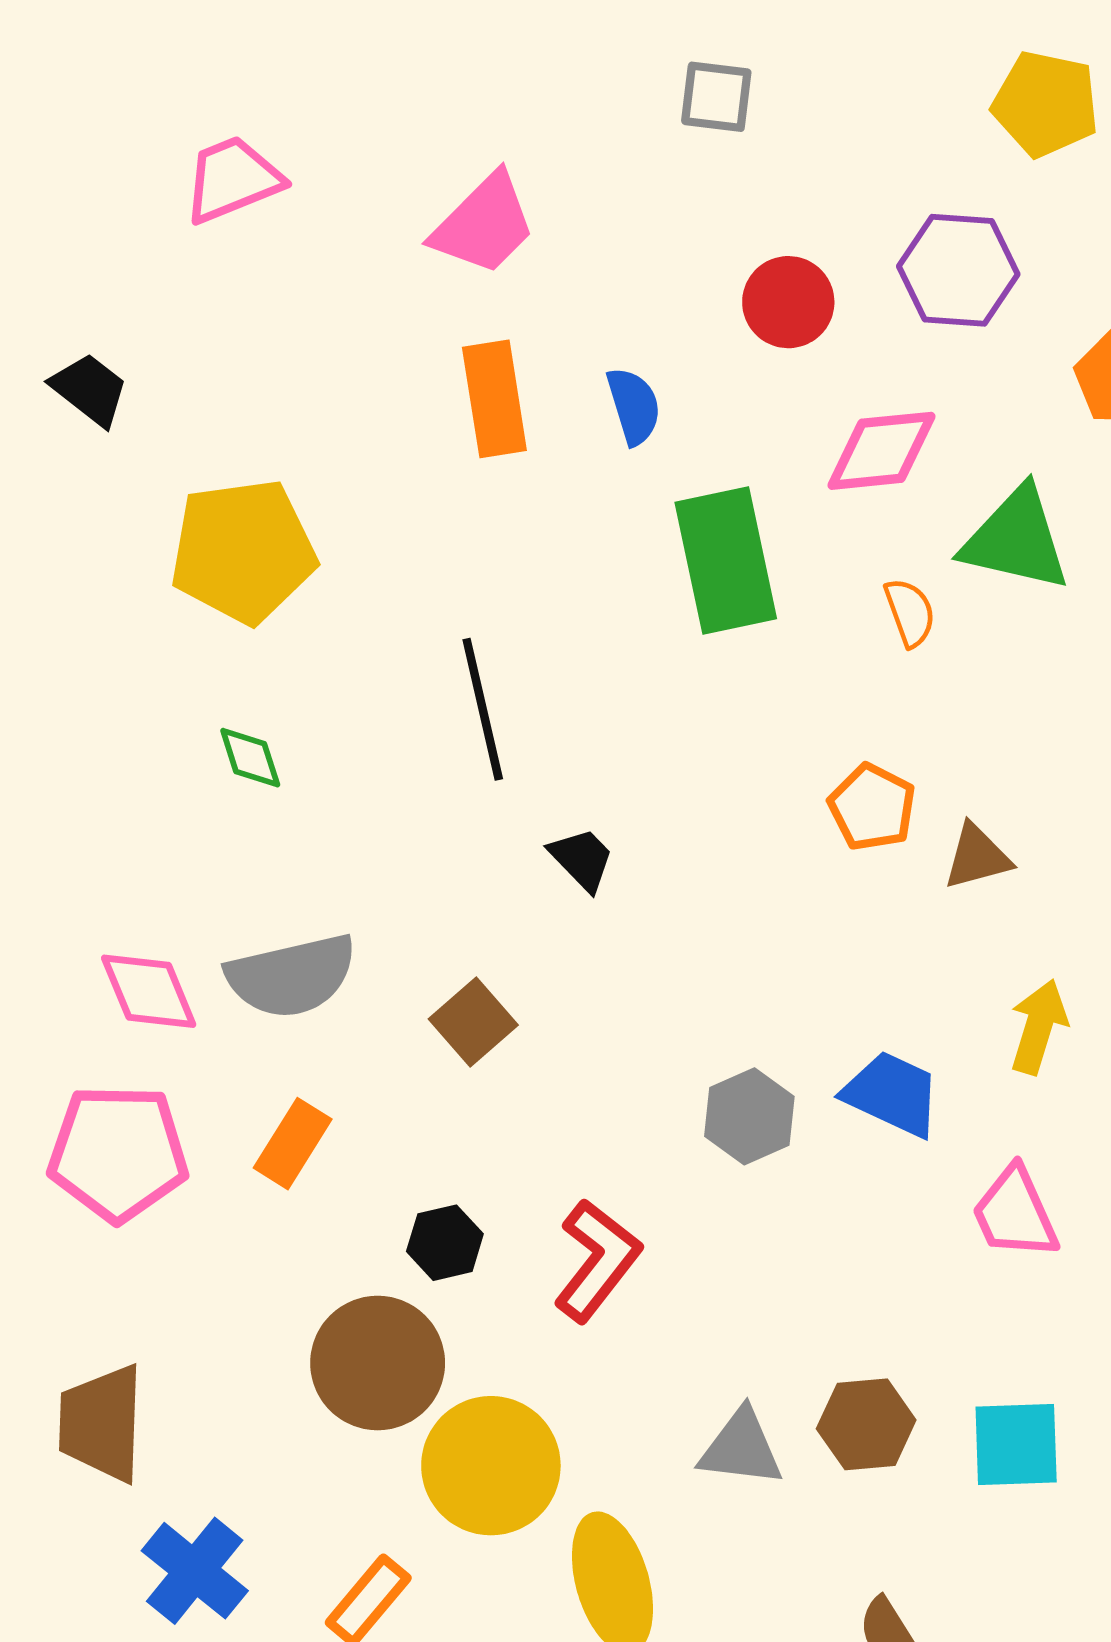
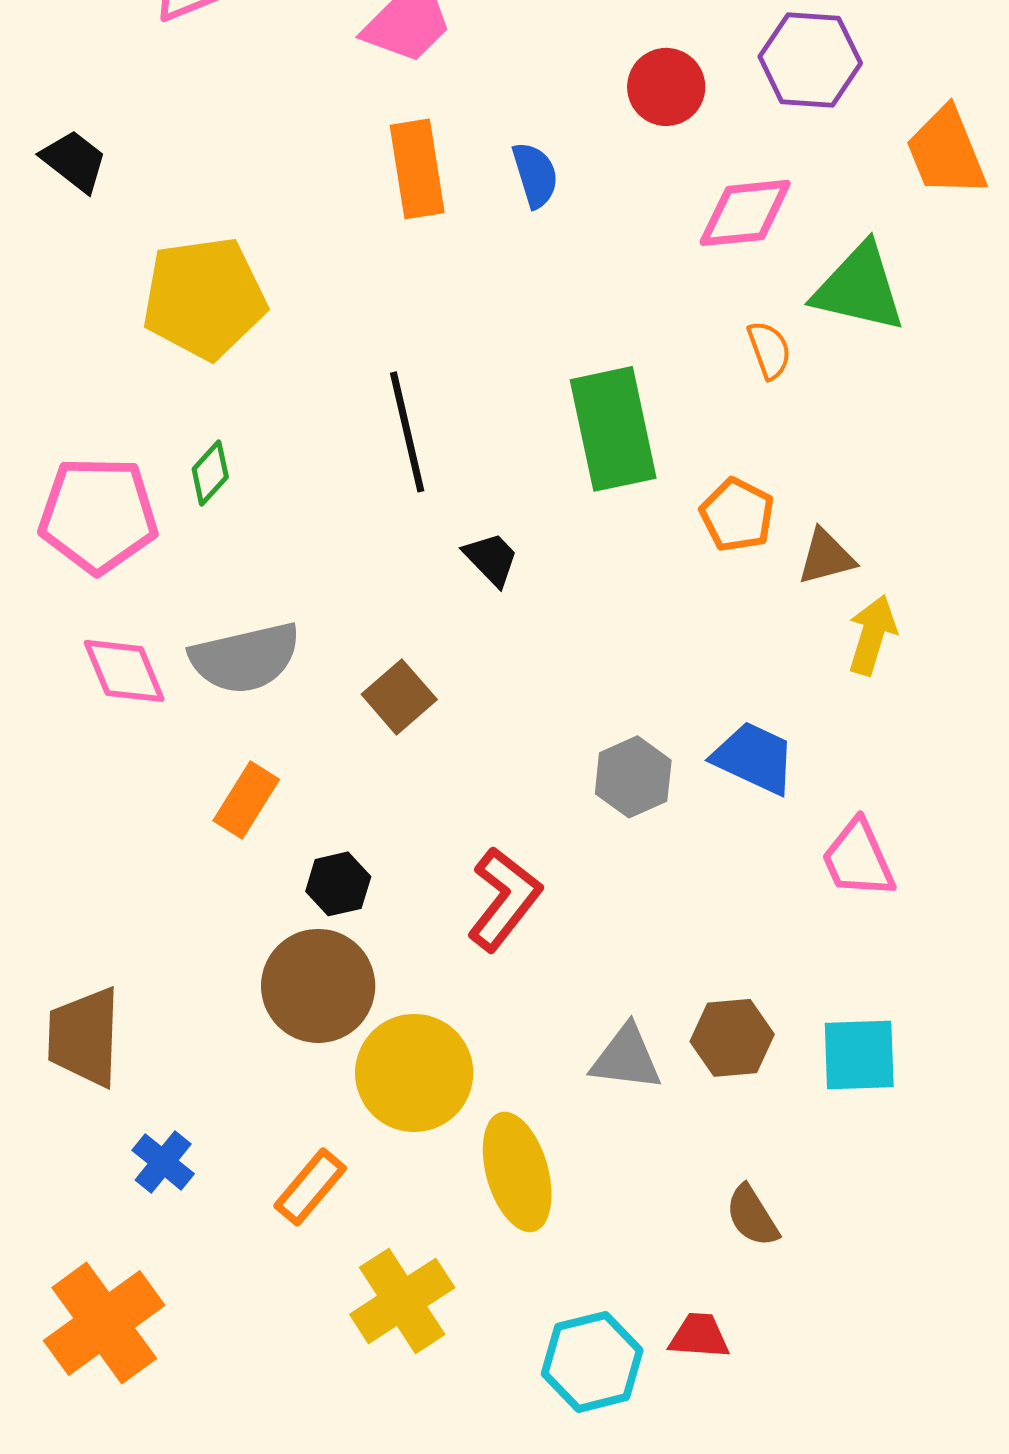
green rectangle: (726, 561) -> (613, 429), moved
green diamond: (250, 758) -> (210, 473), turned 60
yellow arrow: (1038, 1027) -> (872, 635), moved
pink pentagon: (118, 1153) -> (98, 515), moved
black hexagon: (445, 1243) -> (338, 884), moved
blue cross: (195, 1571) -> (163, 1162), size x0.7

